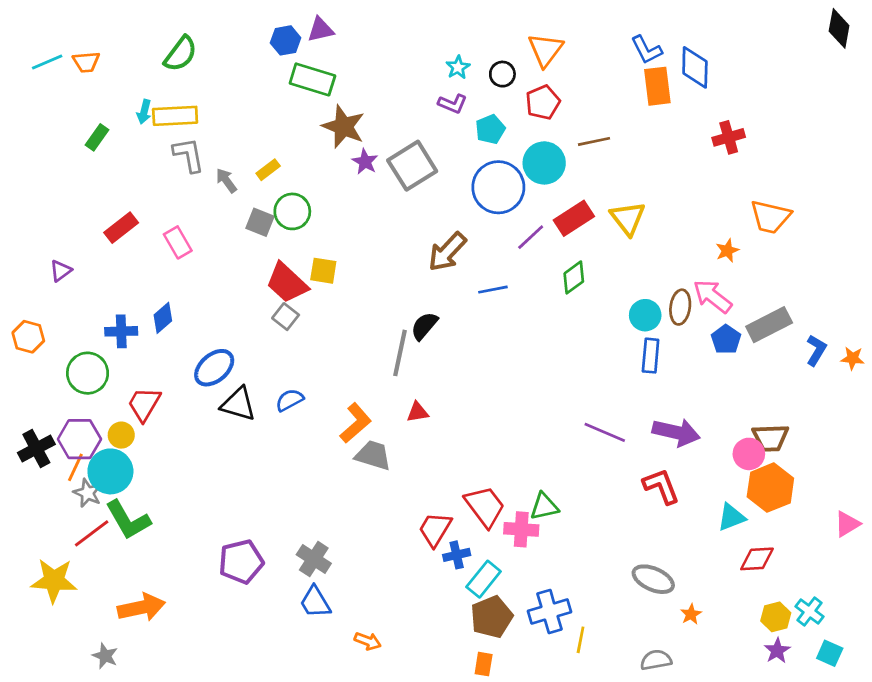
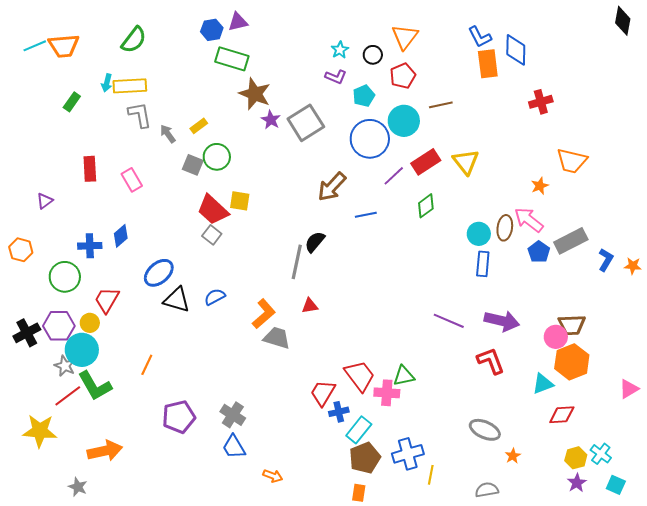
orange trapezoid: (86, 62) -> (64, 46), size x1.5
red rectangle: (121, 228) -> (90, 169), turned -55
orange line: (75, 467) -> (147, 365), moved

